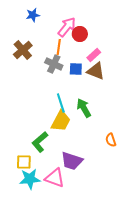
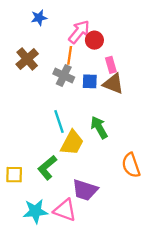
pink rectangle: (94, 55) -> (111, 65), turned -64
cyan line: (61, 103) -> (59, 122), moved
orange semicircle: (111, 140) -> (131, 165), size x1.5
yellow square: (24, 162) -> (14, 175), moved

